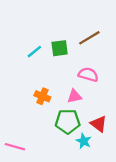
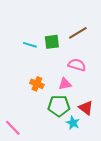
cyan line: (34, 52) -> (30, 45), turned 56
pink line: (15, 147) -> (13, 128), turned 30

